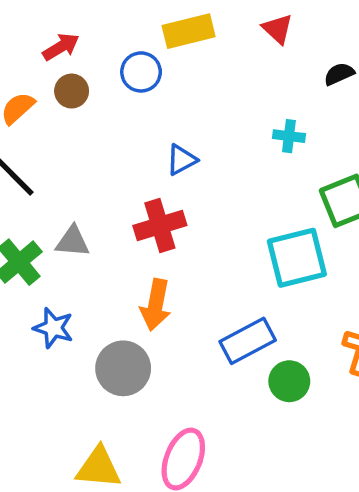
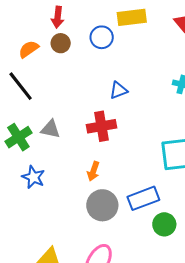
red arrow: (61, 47) -> (58, 17), turned 120
orange arrow: (156, 305) -> (93, 171), size x0.7
gray circle: (123, 368) -> (102, 205), moved

